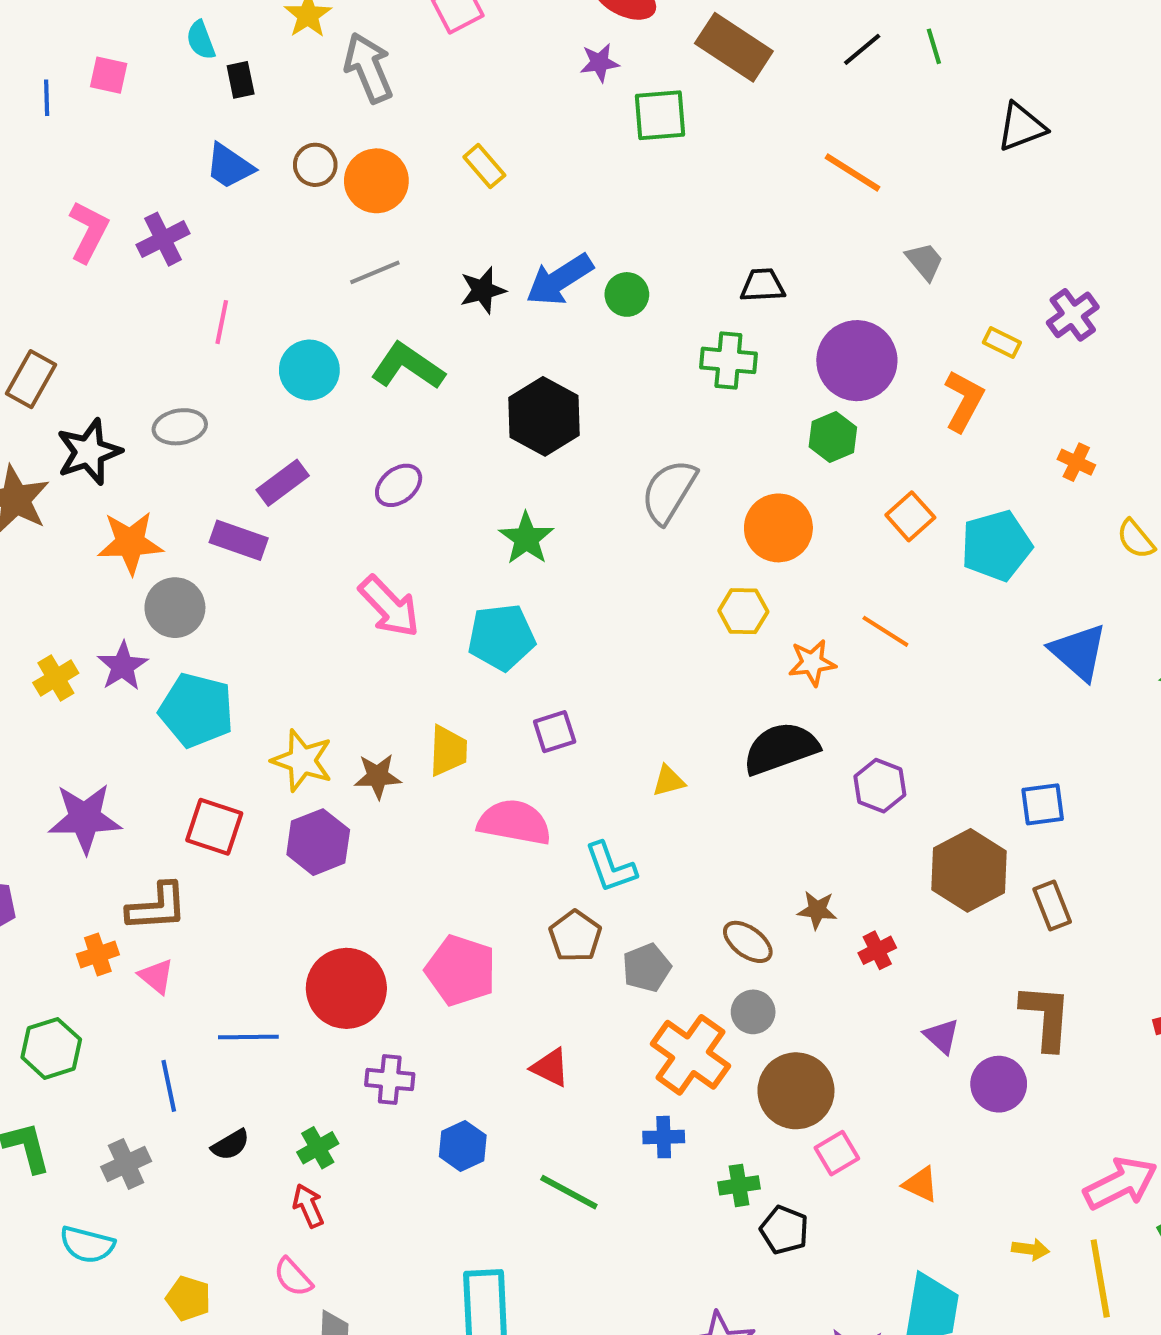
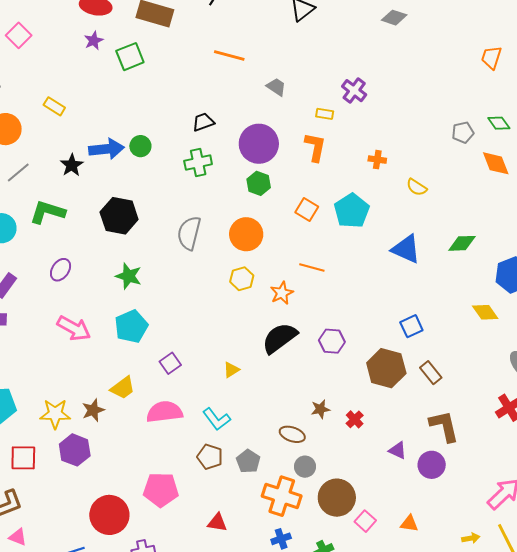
blue arrow: (559, 280) -> (106, 149), turned -136
yellow trapezoid: (448, 751) -> (123, 388), turned 68

